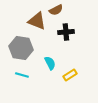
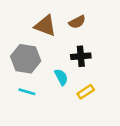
brown semicircle: (56, 10) -> (77, 22), moved
black cross: (66, 32) -> (81, 56), moved

